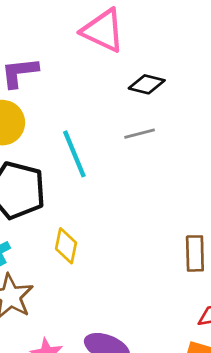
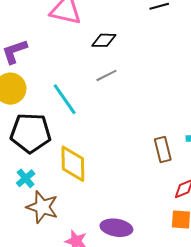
yellow diamond: (66, 246) -> (73, 164), size x1.5

